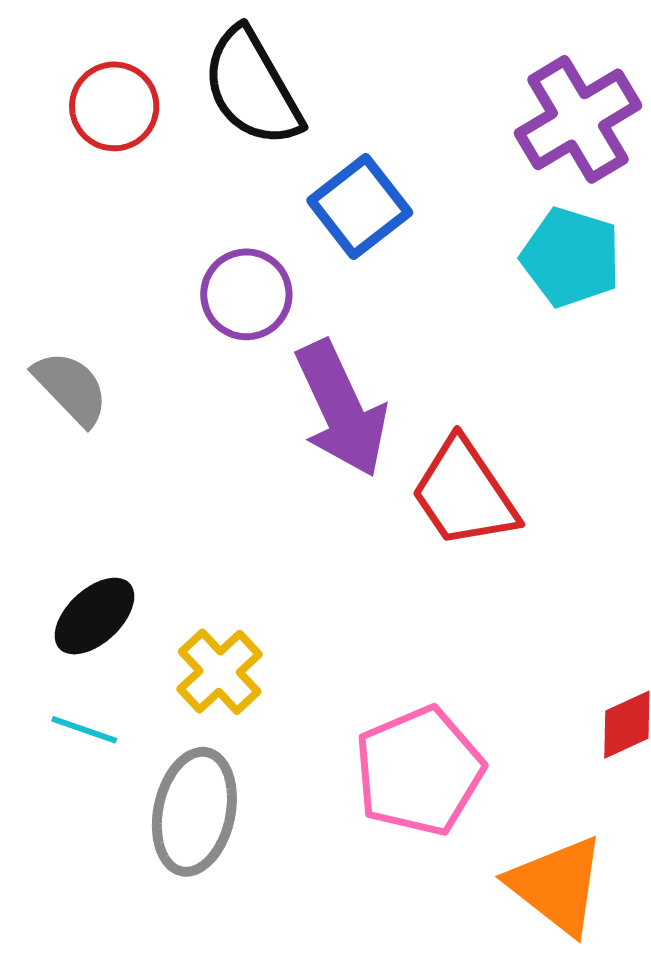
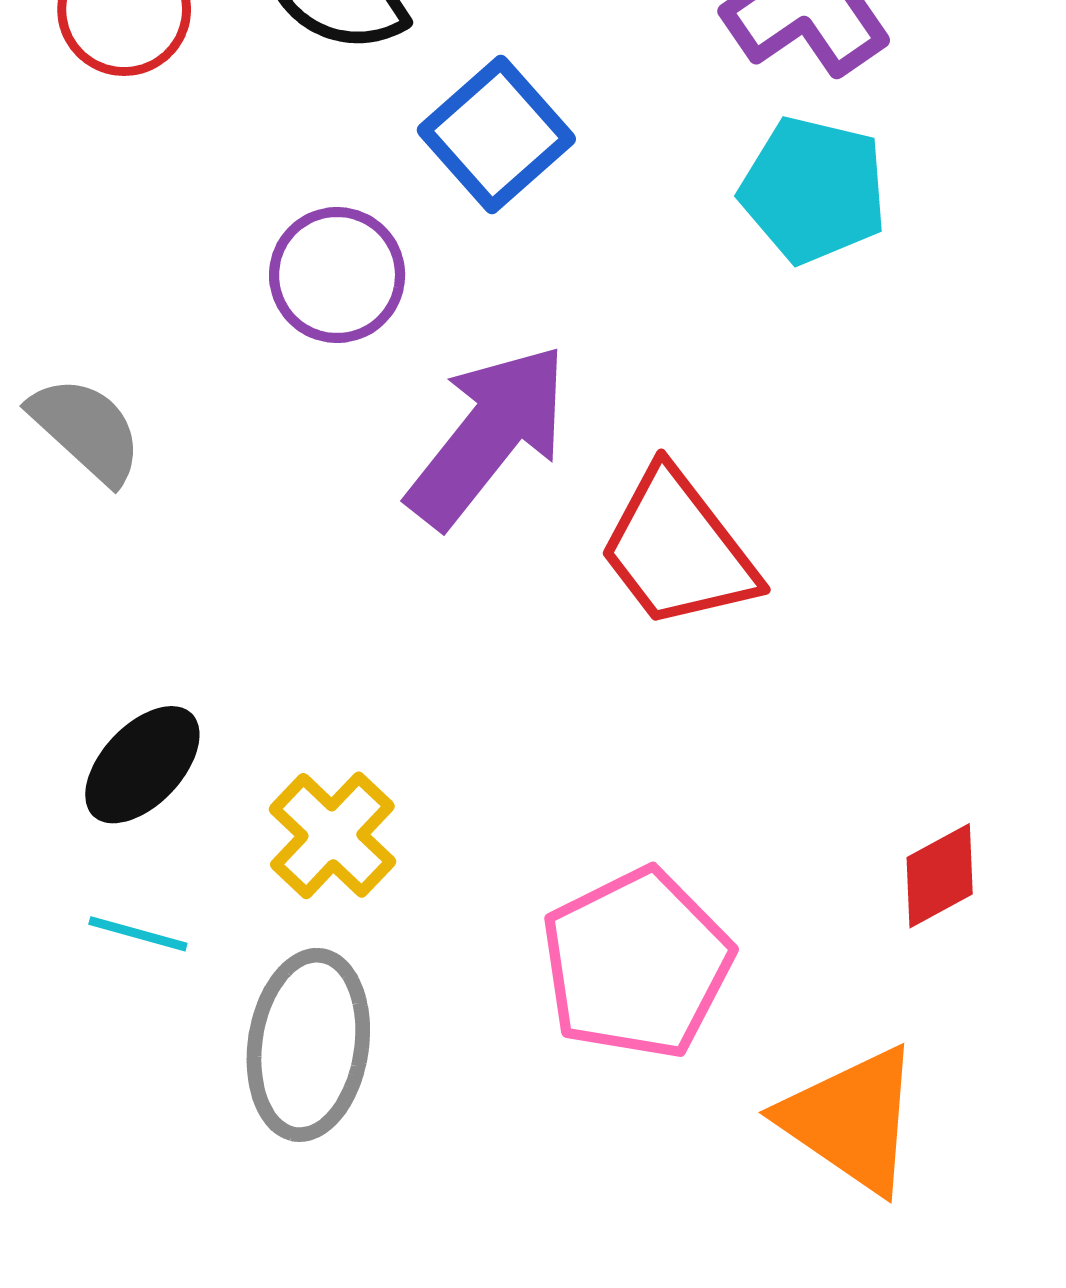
purple arrow: (341, 409) -> (488, 436), turned -113

